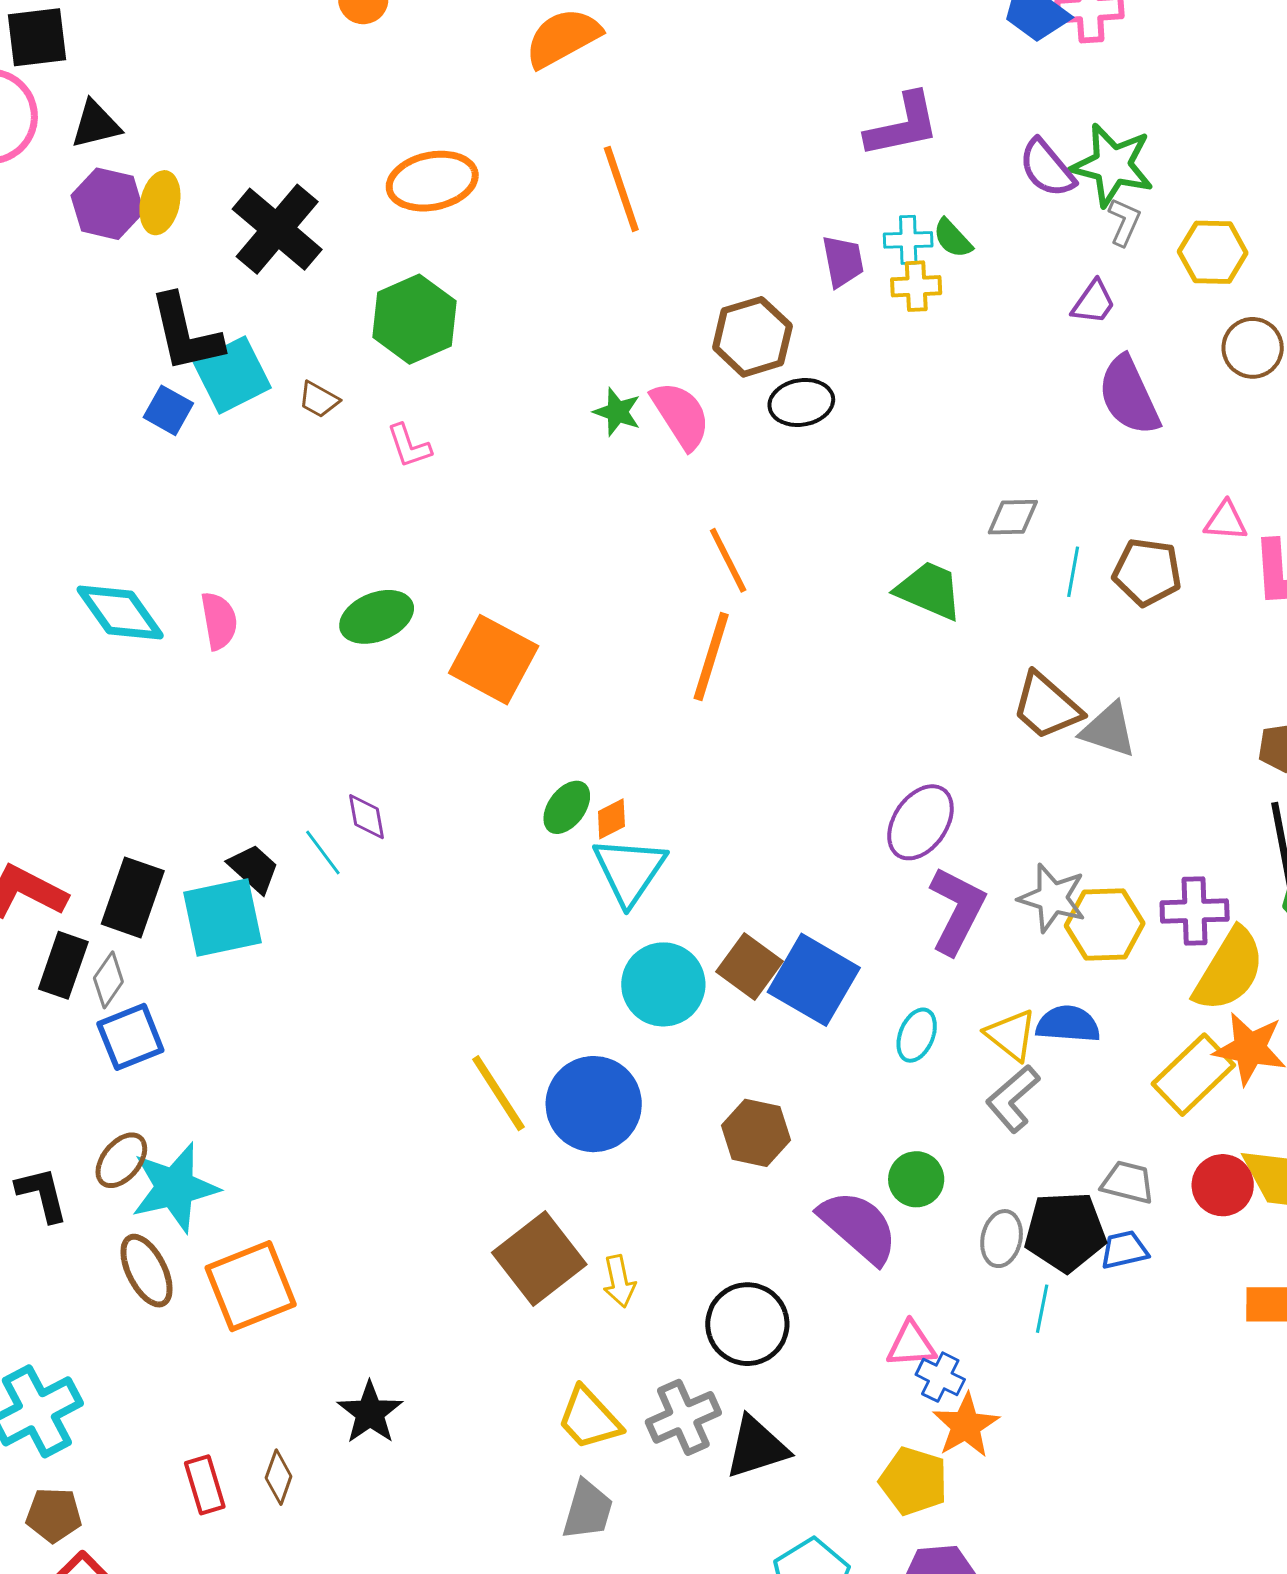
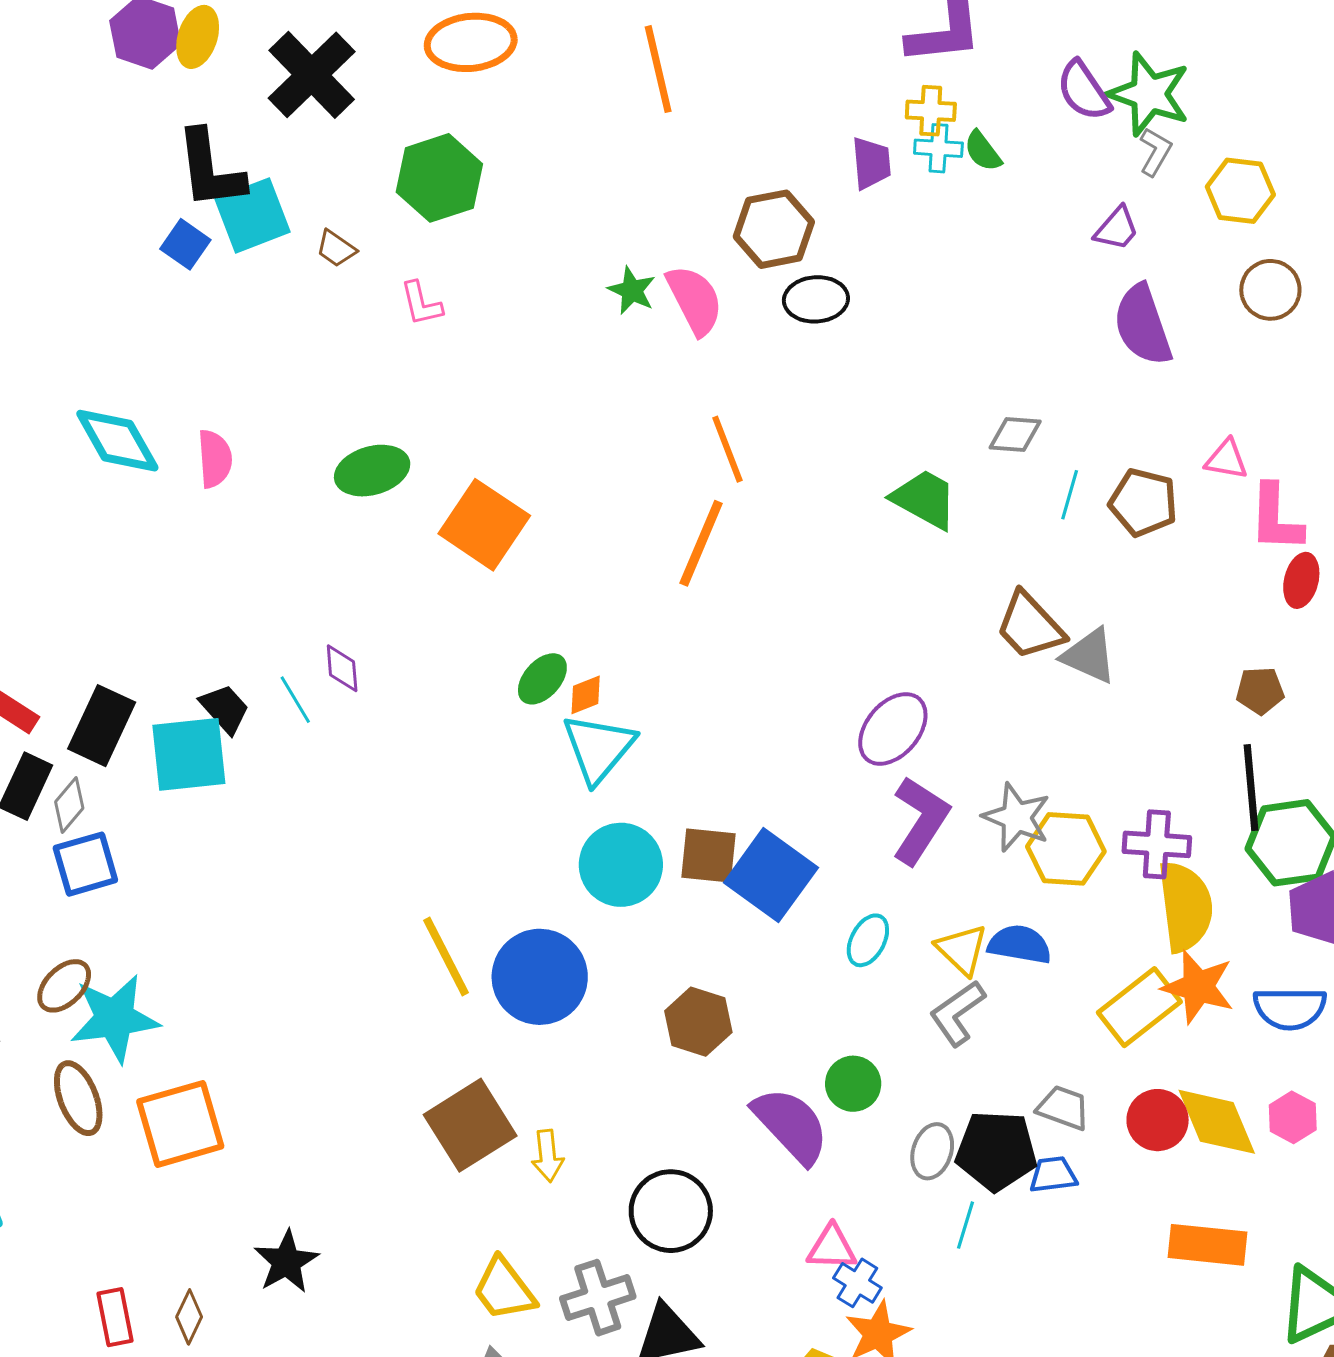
yellow cross: (916, 286) -> (931, 111), moved
brown square: (750, 967) -> (708, 855), turned -36
yellow semicircle: (1229, 970) -> (1185, 907), turned -44

